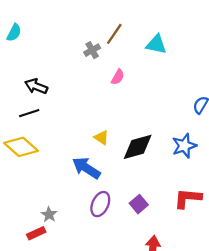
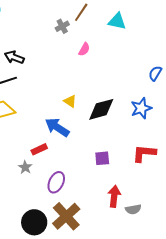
purple ellipse: (100, 204) -> (56, 182), moved
purple square: (139, 204) -> (102, 158), turned 35
red rectangle: (36, 233) -> (39, 149), moved

